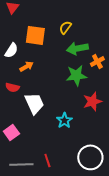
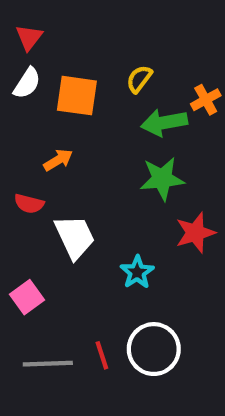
white semicircle: (11, 50) -> (27, 83), moved
orange cross: (97, 61) -> (206, 100), moved
white circle: (90, 157) -> (154, 349), moved

